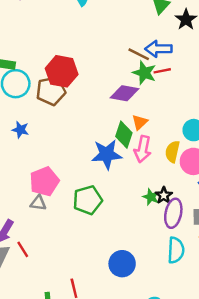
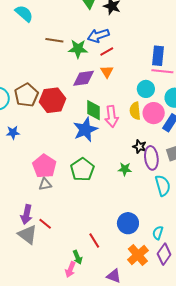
brown line: (139, 54) -> (54, 40), moved
red hexagon: (62, 71) -> (52, 100), moved
green star: (144, 73) -> (78, 49), moved
orange triangle: (140, 122) -> (107, 72), moved
green star: (151, 197) -> (125, 169), moved
blue circle: (122, 264) -> (128, 223), moved

